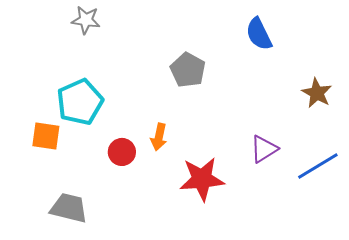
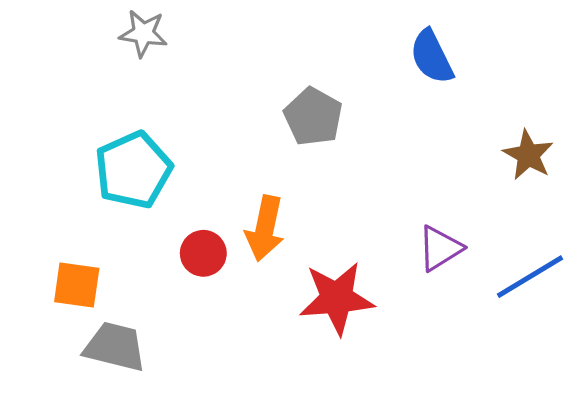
orange square: (46, 136) -> (77, 285), moved
orange arrow: (159, 137) -> (265, 228), size x1.4

